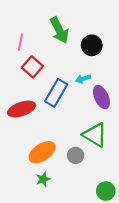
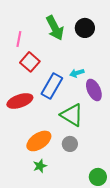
black circle: (92, 45) -> (85, 28), moved
green triangle: (95, 135) -> (72, 115), moved

